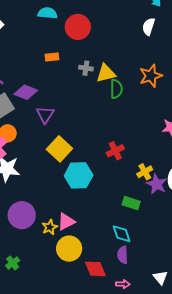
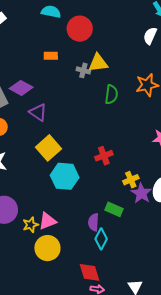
yellow triangle: (106, 73) -> (98, 63), moved
purple triangle: (45, 115) -> (38, 112), turned -36
cyan diamond: (122, 234) -> (101, 239), turned 40
purple semicircle: (123, 255) -> (93, 222), moved
red diamond: (95, 269) -> (90, 272), moved

